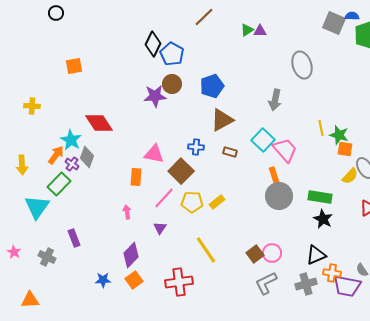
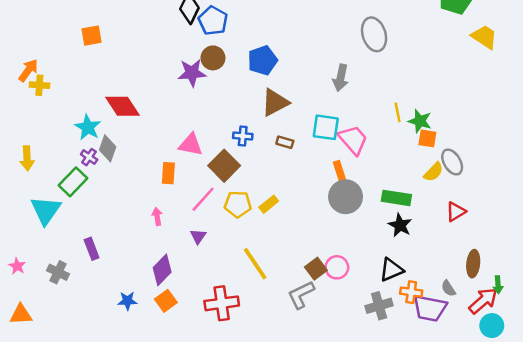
cyan square: (263, 140) -> (326, 127), turned -35
orange arrow: (56, 155) -> (28, 70), moved
gray L-shape: (266, 283) -> (301, 295), moved
orange triangle: (30, 300) -> (21, 314), moved

